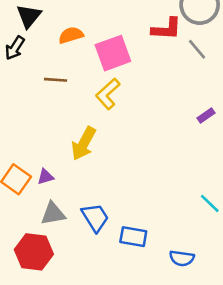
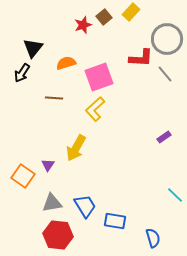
purple rectangle: (206, 116) -> (164, 137), moved
purple triangle: (45, 177) -> (48, 165), moved, turned -40
red hexagon: (34, 252) -> (58, 235), moved
blue semicircle: (182, 258) -> (153, 238), turned -114

